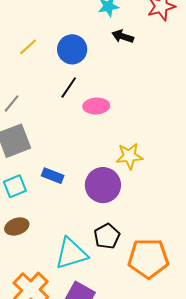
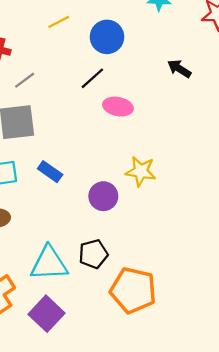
black arrow: (123, 36) -> (179, 69), moved
purple circle: (103, 185) -> (103, 196), size x0.7

